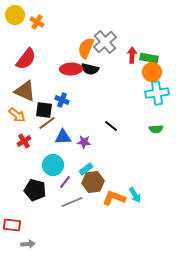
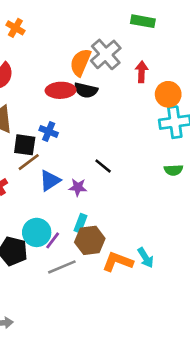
green rectangle: (149, 58) -> (143, 21), moved
black line: (111, 126) -> (103, 166), moved
blue triangle: (63, 137) -> (50, 181), turned -30
cyan circle: (53, 165) -> (37, 232), moved
cyan rectangle: (86, 169) -> (80, 223), turned -32

